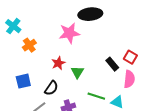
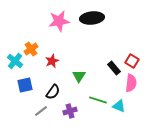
cyan cross: (13, 26) -> (15, 61), moved
pink star: (69, 33) -> (59, 21), moved
red star: (58, 63) -> (52, 61), moved

